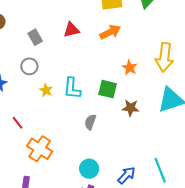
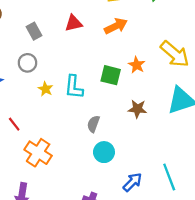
yellow arrow: (164, 57) -> (175, 54), turned -56
green square: (108, 89) -> (111, 75), moved
cyan circle: (89, 169) -> (104, 152), moved

